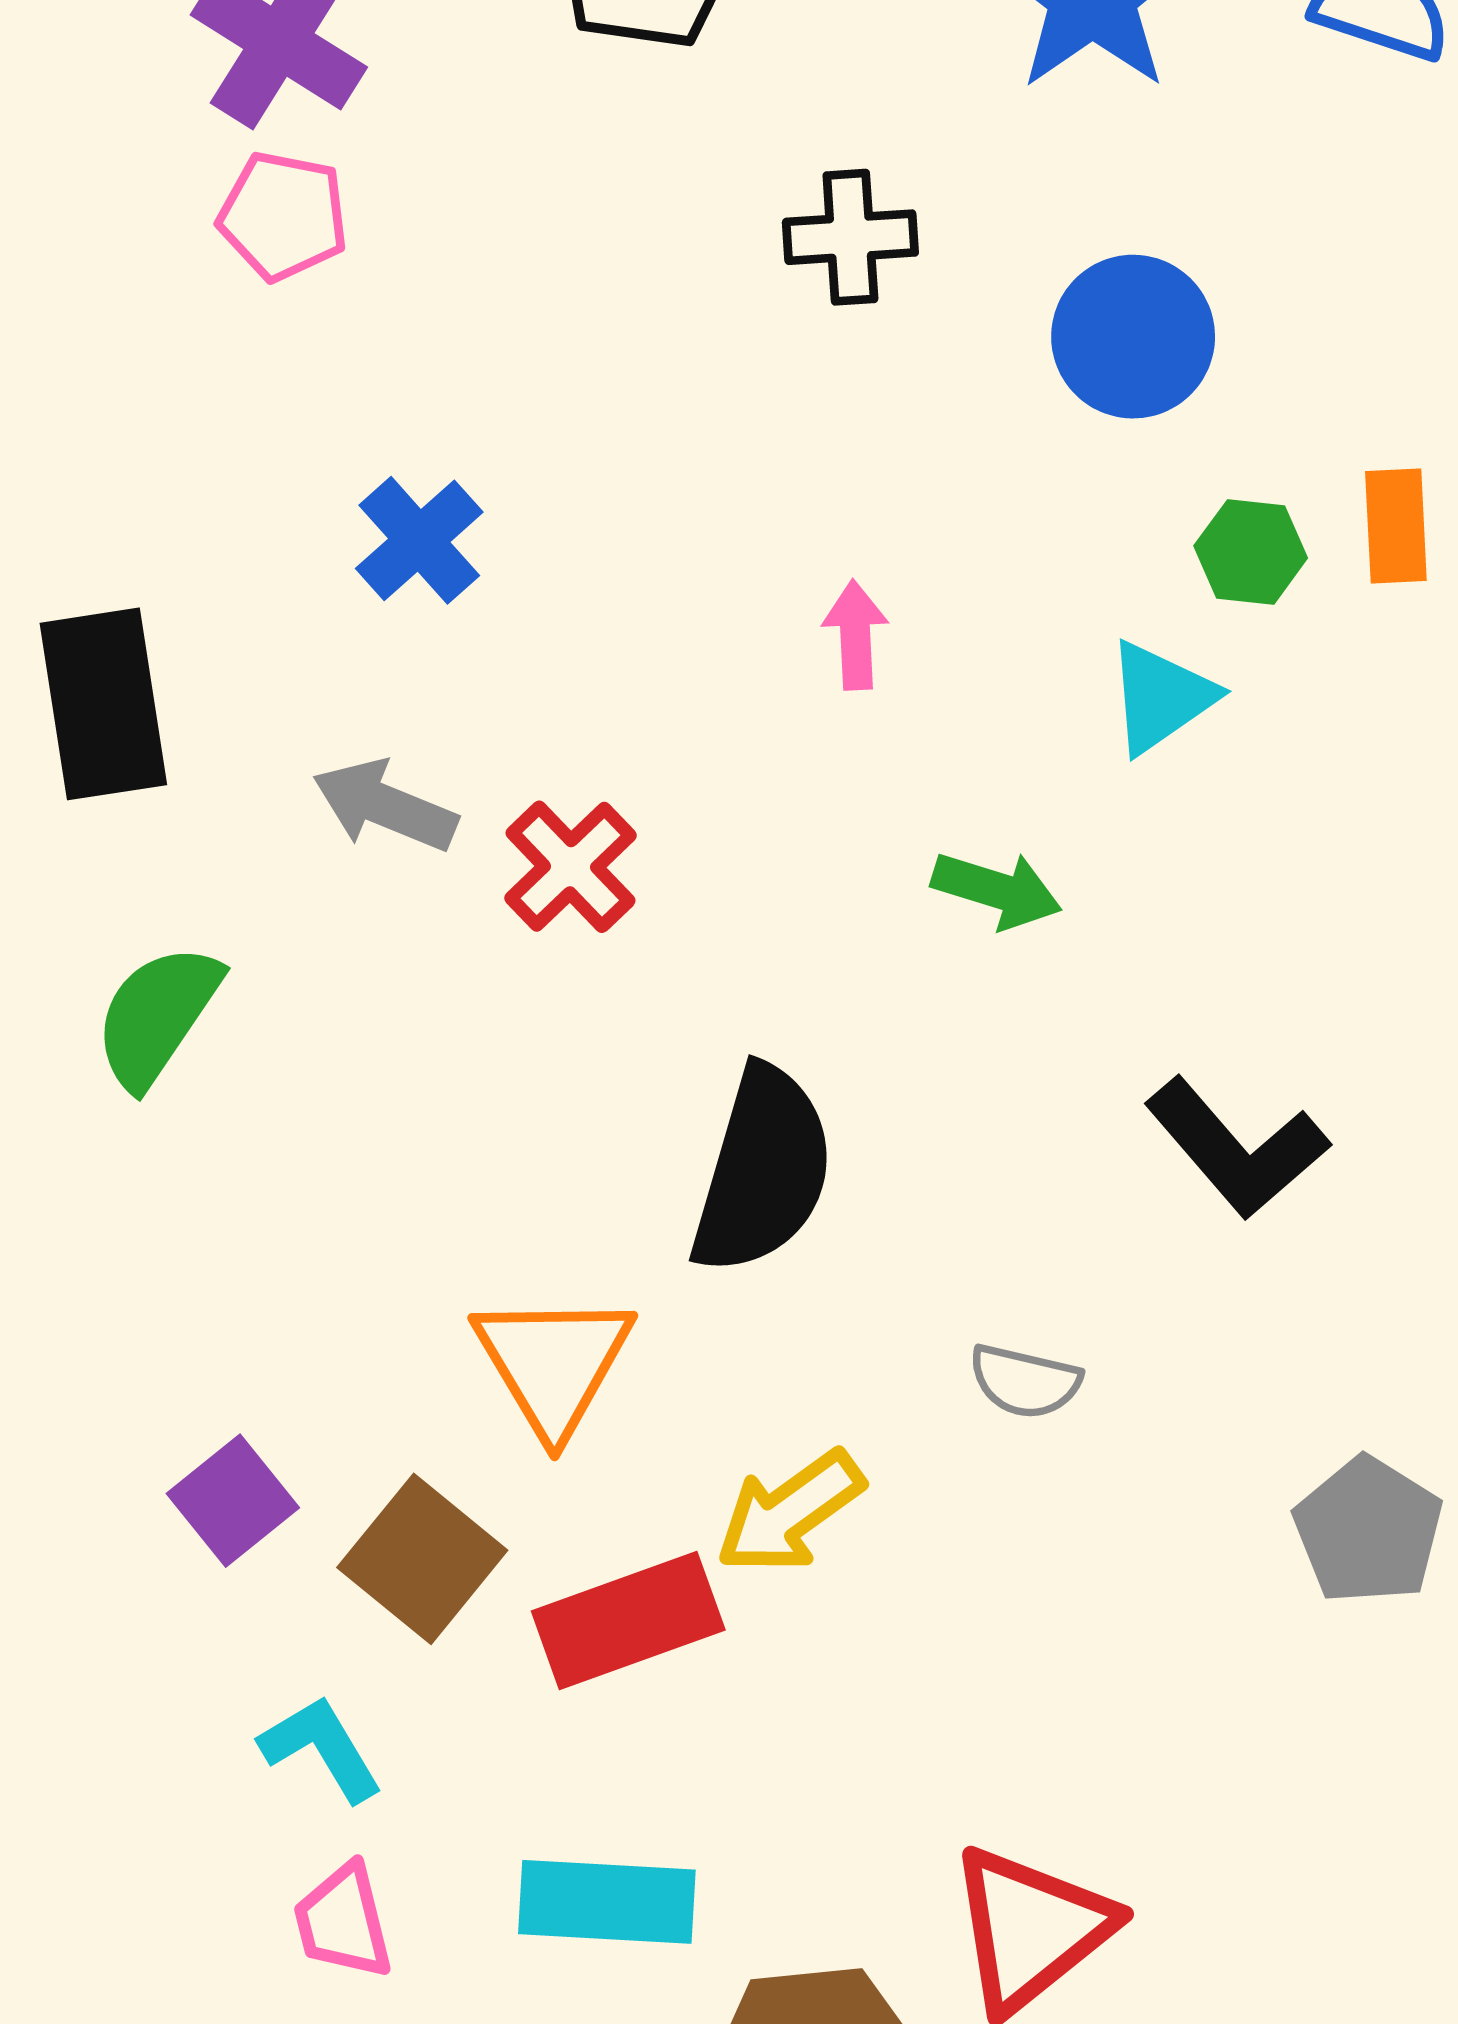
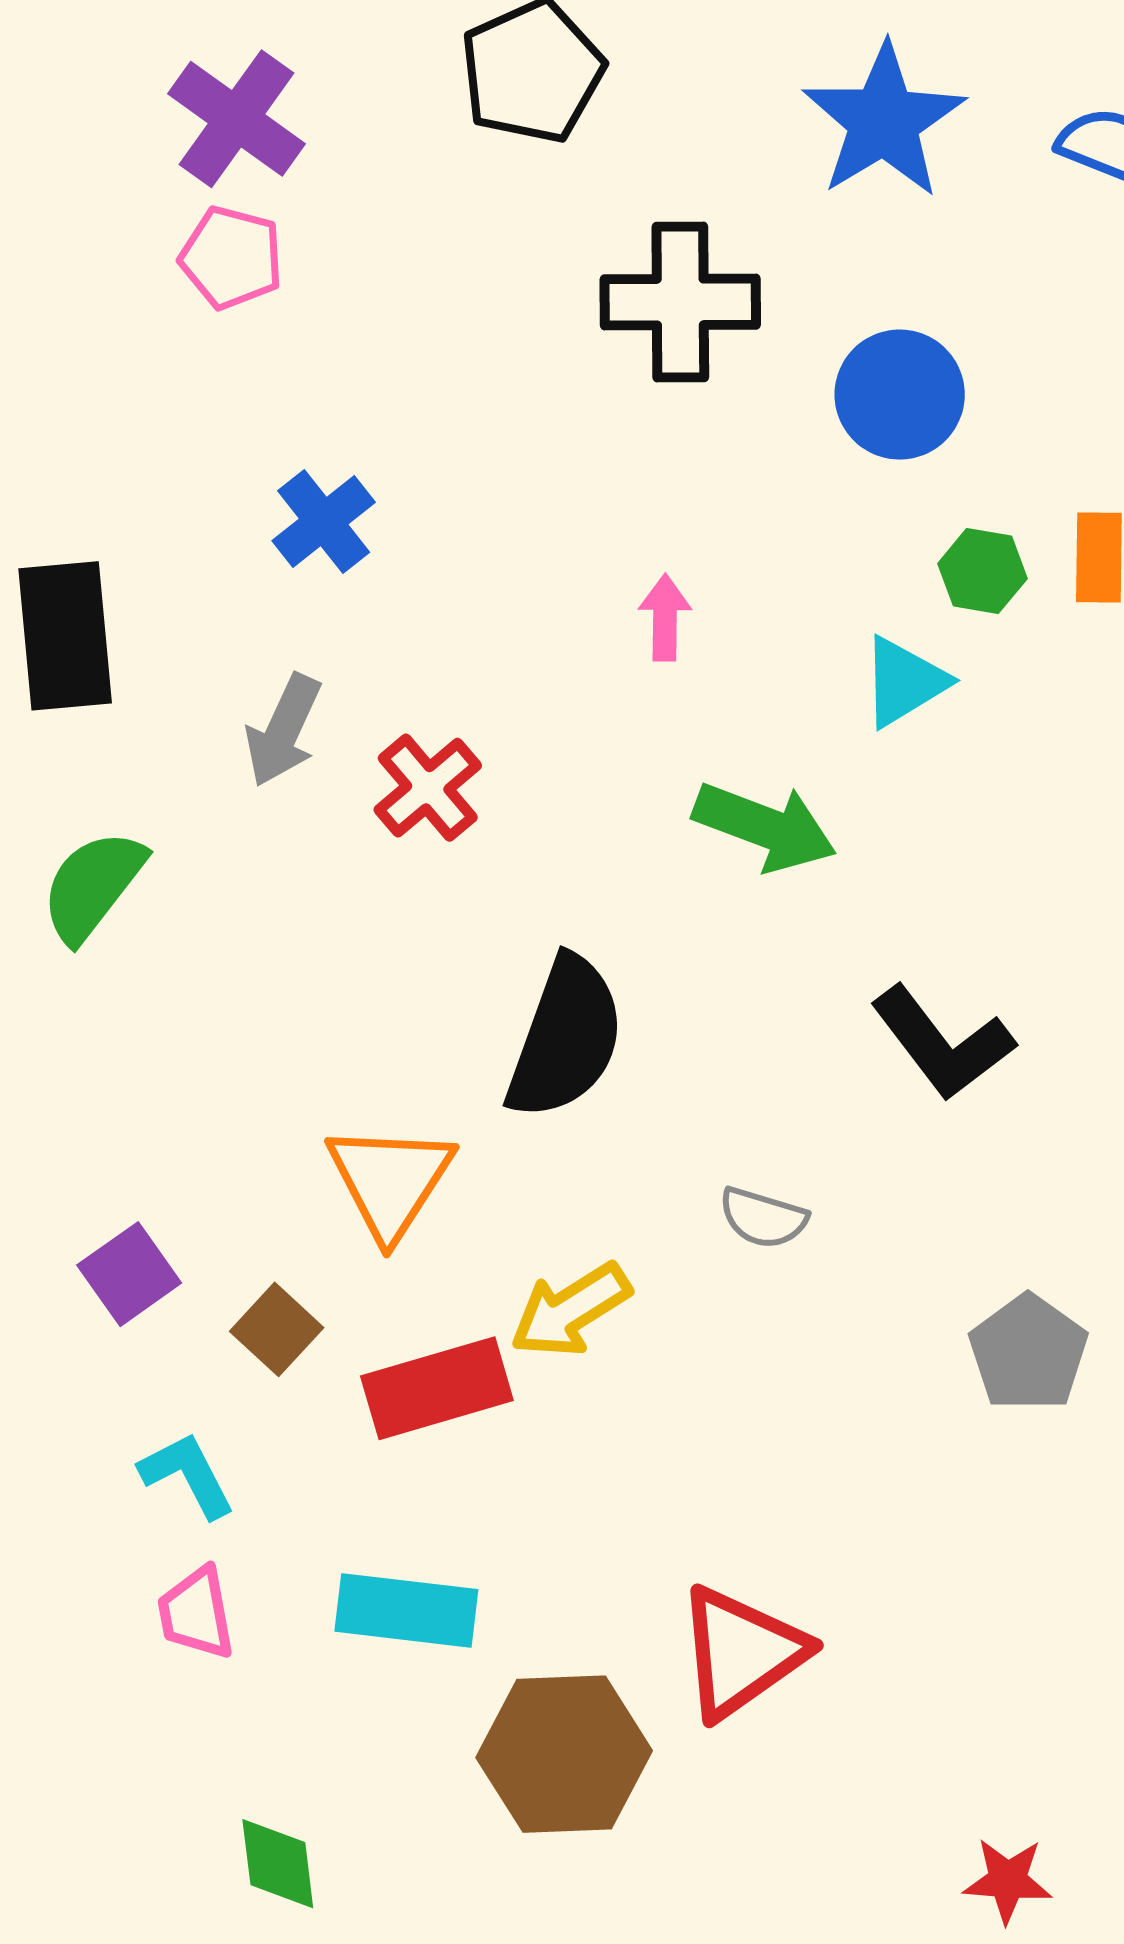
black cross: (850, 237) -> (680, 302), size x1.5
gray arrow: (385, 806) -> (283, 730), turned -91
green arrow: (997, 890) -> (765, 827), size x1.4
brown square: (422, 1559) -> (277, 1329), size x0.7

